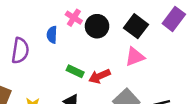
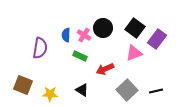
pink cross: (74, 18) -> (84, 35), moved
purple rectangle: (174, 19) -> (157, 39), moved
green rectangle: (75, 71) -> (80, 56), moved

